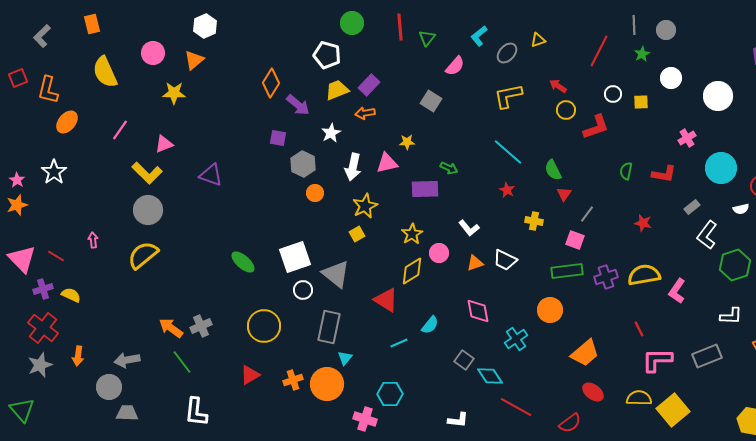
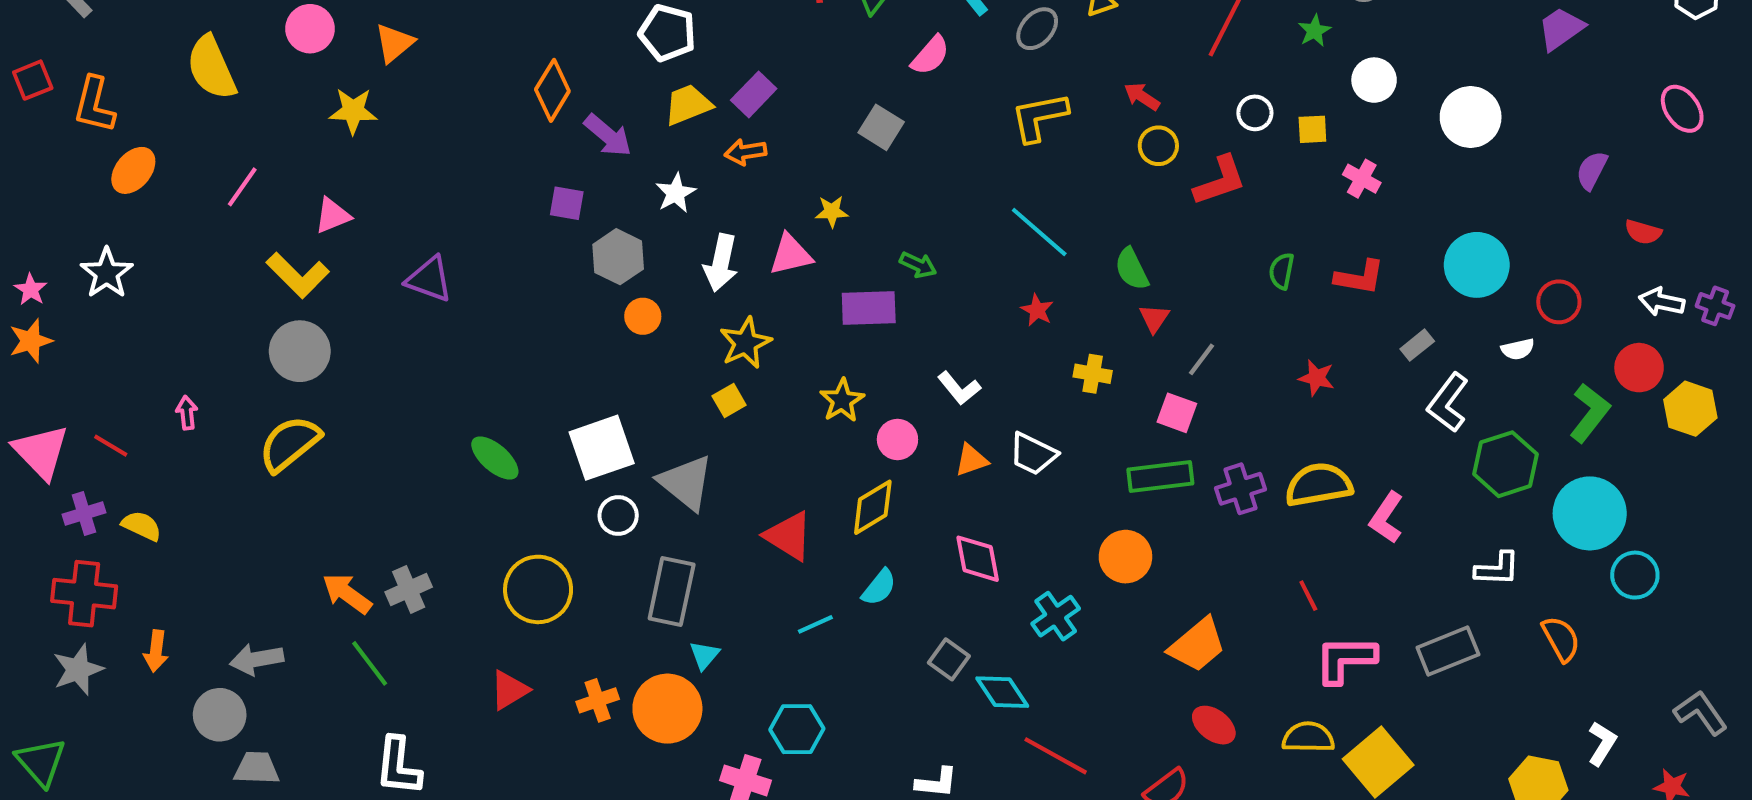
pink cross: (687, 138) -> (1362, 179), moved, turned -30
yellow diamond: (412, 271) -> (873, 507), moved
red cross: (43, 328) -> (84, 594), turned -32

